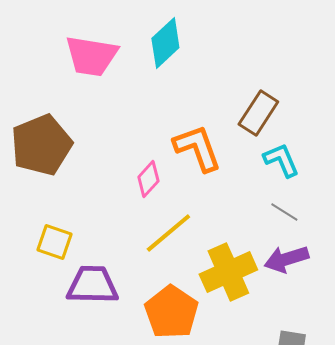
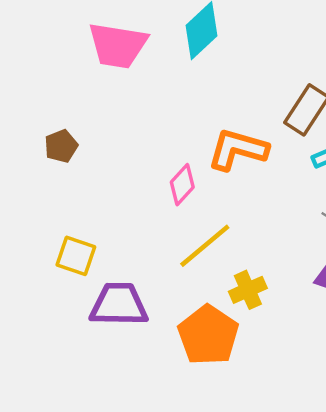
brown pentagon: (41, 145) -> (61, 146), size x0.5
orange L-shape: (197, 148) -> (238, 149), turned -54
yellow cross: (228, 272) -> (248, 290), moved, size x0.6

